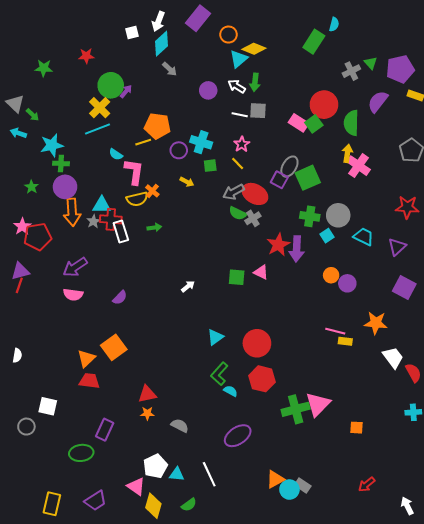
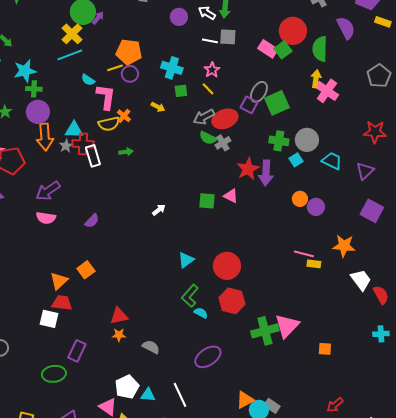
purple semicircle: (378, 102) -> (346, 28), turned 115
purple circle: (179, 150) -> (130, 74), moved
red ellipse: (255, 194) -> (225, 119), turned -50
orange square: (114, 347) -> (86, 270), size x0.7
white square: (48, 406) -> (49, 319), moved

